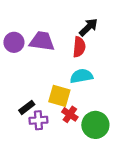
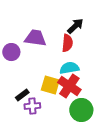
purple circle: (14, 42) -> (11, 52), moved
red cross: (70, 114) -> (69, 86), moved, size x1.6

